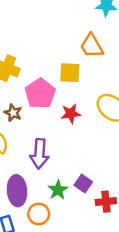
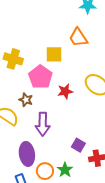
yellow square: (70, 73) -> (54, 54), moved
brown star: (13, 113) -> (26, 100), moved
green star: (58, 190) -> (65, 170), moved

